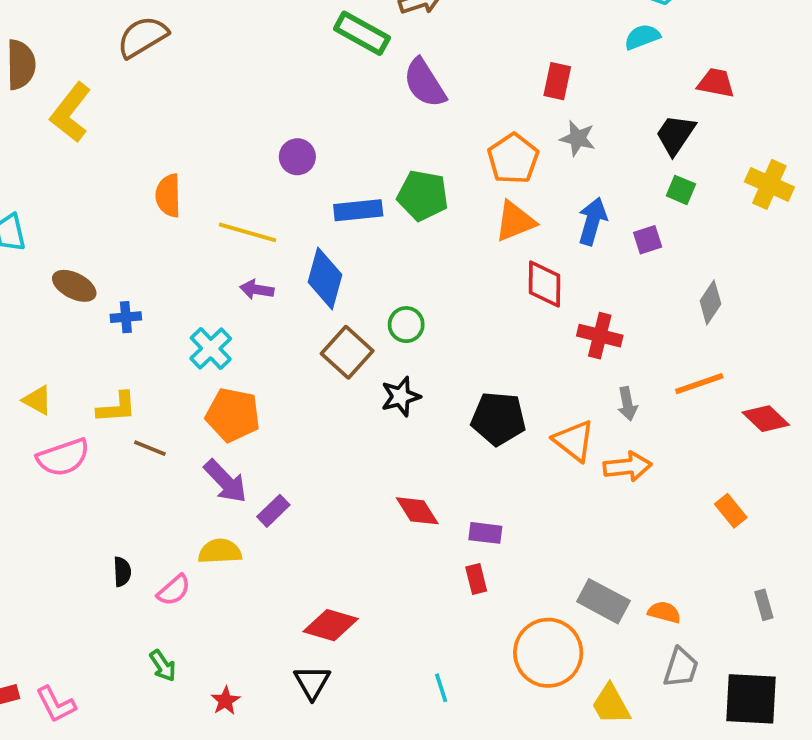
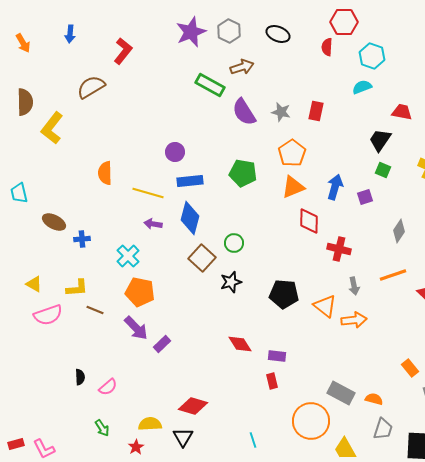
gray star: (578, 138) -> (281, 112), moved
blue rectangle: (358, 210) -> (190, 181), moved
orange rectangle: (731, 511) -> (410, 368), moved
yellow semicircle: (220, 551) -> (150, 424), moved

